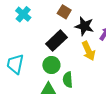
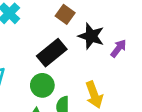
yellow arrow: (88, 51) -> (94, 95), moved

